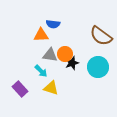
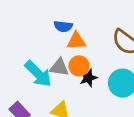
orange triangle: (41, 35) -> (76, 41), moved
cyan arrow: (41, 71) -> (38, 74), moved, size x1.6

